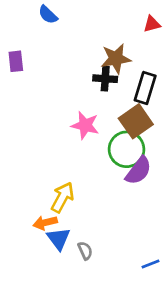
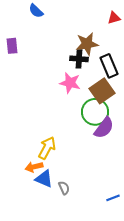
black rectangle: (145, 88) -> (109, 66), turned -40
pink star: (85, 125) -> (70, 83), moved
blue triangle: (59, 239) -> (44, 179), turned -30

